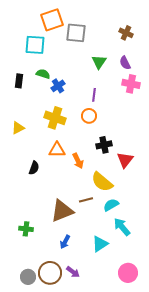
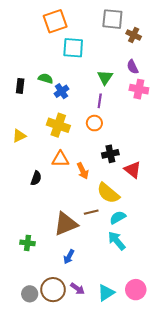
gray square: (76, 33) -> (112, 19), moved
cyan square: (35, 45) -> (73, 48), moved
green triangle: (99, 62) -> (105, 77), moved
red triangle: (125, 160) -> (133, 170), turned -30
cyan arrow: (122, 227) -> (117, 241), moved
cyan triangle: (100, 244) -> (106, 293), moved

